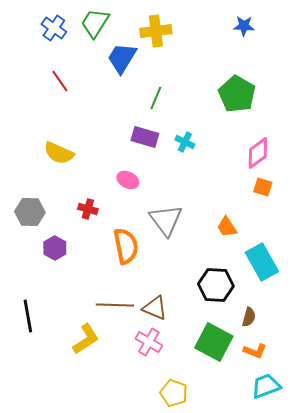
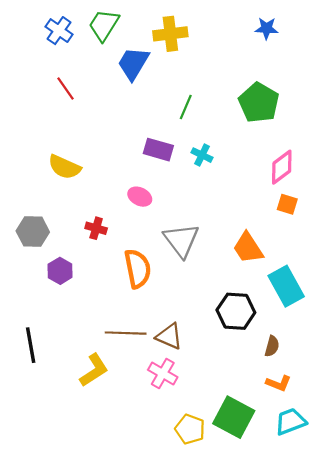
green line: (156, 98) -> (186, 107), moved
orange trapezoid: (227, 227) -> (248, 248), size x1.4
green square: (214, 342) -> (234, 417), moved

